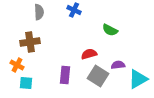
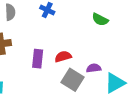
green semicircle: (110, 30) -> (100, 20), moved
purple rectangle: (65, 75) -> (38, 59), moved

